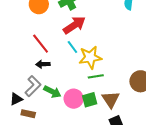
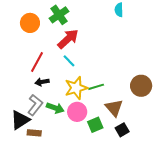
red line: (41, 44) -> (37, 62), turned 75
yellow star: (90, 57) -> (76, 88), moved
black triangle: (16, 99) -> (20, 120), size x1.5
green square: (90, 100) -> (95, 125), moved

